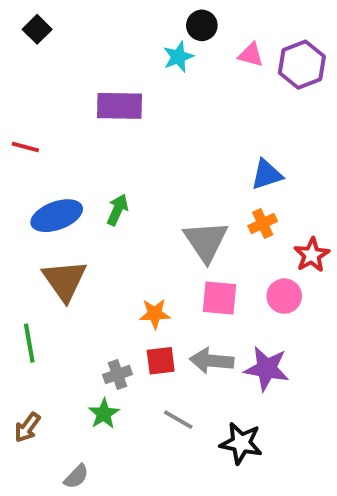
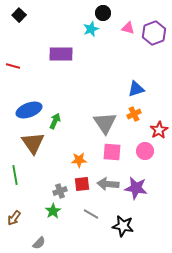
red line: (25, 147) -> (13, 66), moved
green arrow: (118, 210) -> (55, 121), moved

